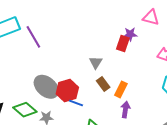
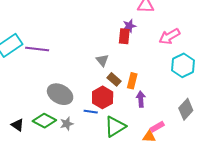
purple line: (33, 37) -> (37, 49), turned -40
red hexagon: (67, 91) -> (103, 97), moved
blue line: (76, 103) -> (91, 112), moved

